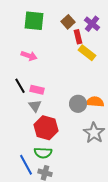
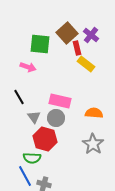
green square: (34, 21) -> (40, 44), moved
brown square: (68, 22) -> (67, 33), size x1.5
pink rectangle: (37, 90) -> (60, 101), moved, size x1.5
gray circle: (78, 104) -> (56, 118), moved
green semicircle: (43, 153) -> (32, 158), moved

